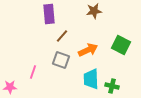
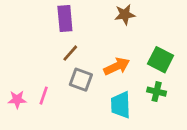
brown line: (62, 36) -> (70, 53), moved
green cross: (112, 86) -> (157, 92), moved
pink star: (10, 87) -> (17, 100), moved

